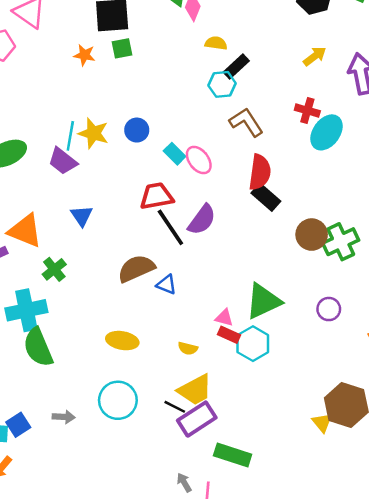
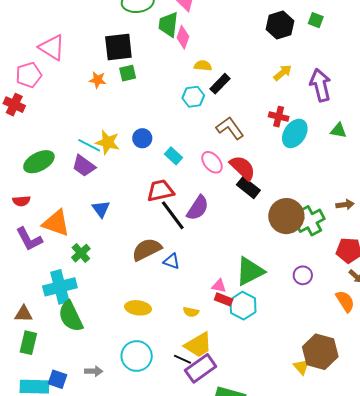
cyan hexagon: (222, 84) -> (193, 97), moved
cyan line: (70, 136) -> (89, 145), turned -70
pink ellipse: (199, 160) -> (212, 162), moved
red semicircle: (260, 172) -> (243, 168), turned -52
brown circle: (312, 235) -> (286, 216), size x1.4
blue square: (18, 425) -> (57, 379), turned -36

